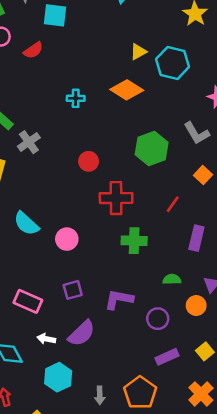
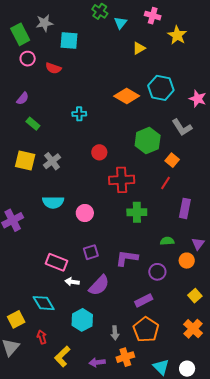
red semicircle: (33, 50) -> (53, 68), turned 56
yellow triangle: (138, 52) -> (139, 48), moved
cyan hexagon: (173, 63) -> (161, 88), moved
cyan cross: (76, 98) -> (79, 114), moved
gray cross: (29, 142) -> (52, 161), moved
orange square: (203, 175) -> (172, 160), moved
cyan semicircle: (26, 224) -> (53, 202), turned -40
white arrow: (46, 339) -> (72, 282), moved
purple rectangle: (167, 357) -> (144, 300), moved

